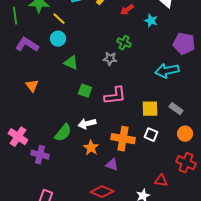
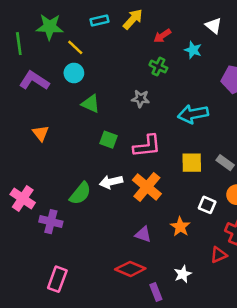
green cross: (124, 43) -> (158, 67), moved
cyan arrow: (167, 71) -> (193, 114), moved
white square: (151, 135) -> (207, 205), moved
orange cross: (123, 139) -> (147, 187), moved, turned 30
orange star: (91, 148) -> (180, 227), moved
red triangle: (161, 181) -> (219, 255), moved, turned -32

